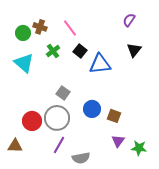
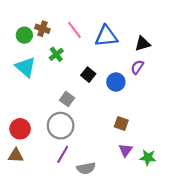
purple semicircle: (129, 20) -> (137, 67), moved
black triangle: (134, 50) -> (143, 44), moved, turned 35
black square: (80, 51) -> (88, 75), moved
blue triangle: (100, 64) -> (106, 36), moved
blue circle: (92, 109) -> (116, 82), moved
red circle: (32, 121) -> (20, 129), moved

